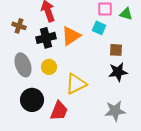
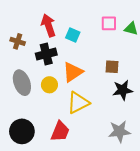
cyan square: (99, 28) -> (73, 35), moved
orange triangle: (71, 36) -> (73, 72), moved
brown square: (116, 50) -> (112, 67), moved
black circle: (32, 100) -> (22, 131), moved

